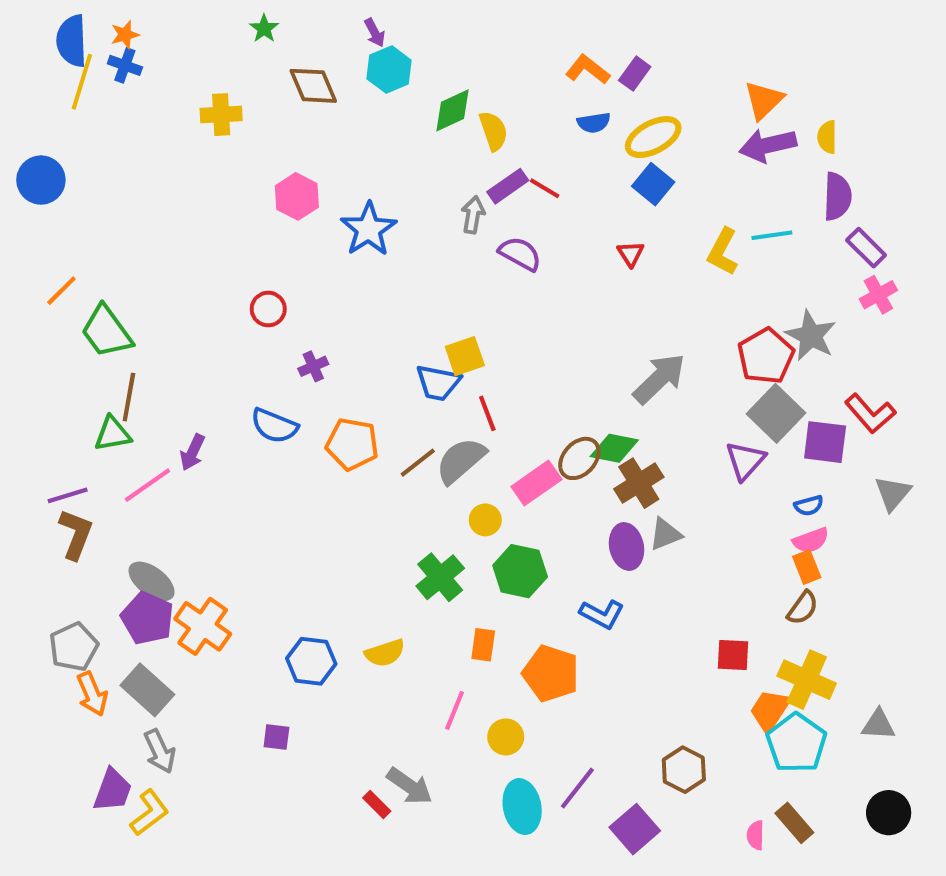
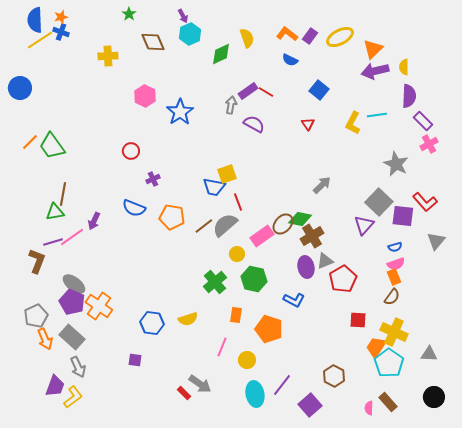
yellow line: (82, 82) -> (40, 40), turned 40
blue semicircle: (594, 123) -> (290, 60), turned 35
yellow semicircle: (493, 131) -> (247, 38), moved
yellow ellipse: (653, 137) -> (340, 37), moved
green trapezoid: (106, 332) -> (52, 146), moved
red pentagon: (766, 356) -> (343, 279), moved
gray arrow: (659, 379) -> (322, 185), size x0.7
purple line: (68, 495) -> (53, 242), moved

